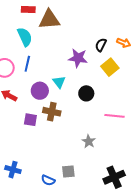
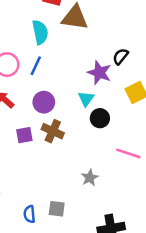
black semicircle: (101, 45) -> (120, 56), moved
cyan triangle: (59, 82) -> (86, 99), moved
purple square: (30, 120) -> (24, 135), turned -32
blue semicircle: (48, 180) -> (29, 214), turned 48

